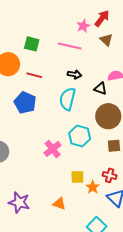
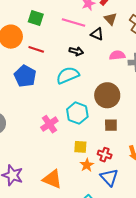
black triangle: (100, 88) -> (97, 34), moved
cyan semicircle: (67, 99) -> (68, 75), turned 50
yellow square: (77, 177) -> (80, 147), moved
orange triangle: (59, 204) -> (52, 179), size x1.5

